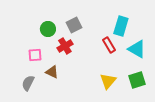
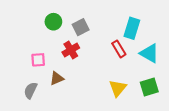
green circle: (48, 29) -> (53, 22), moved
brown triangle: (52, 72) -> (57, 78), turned -48

